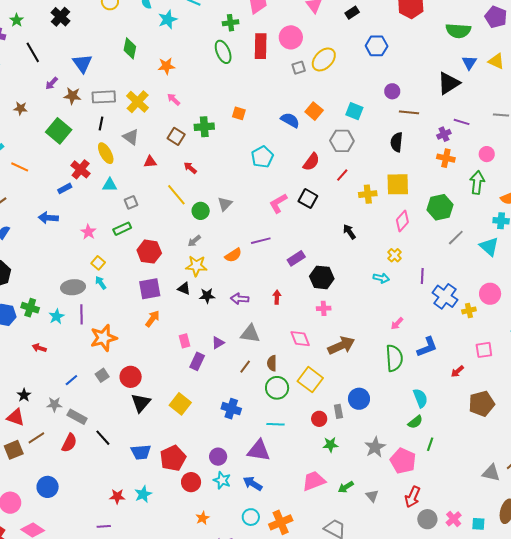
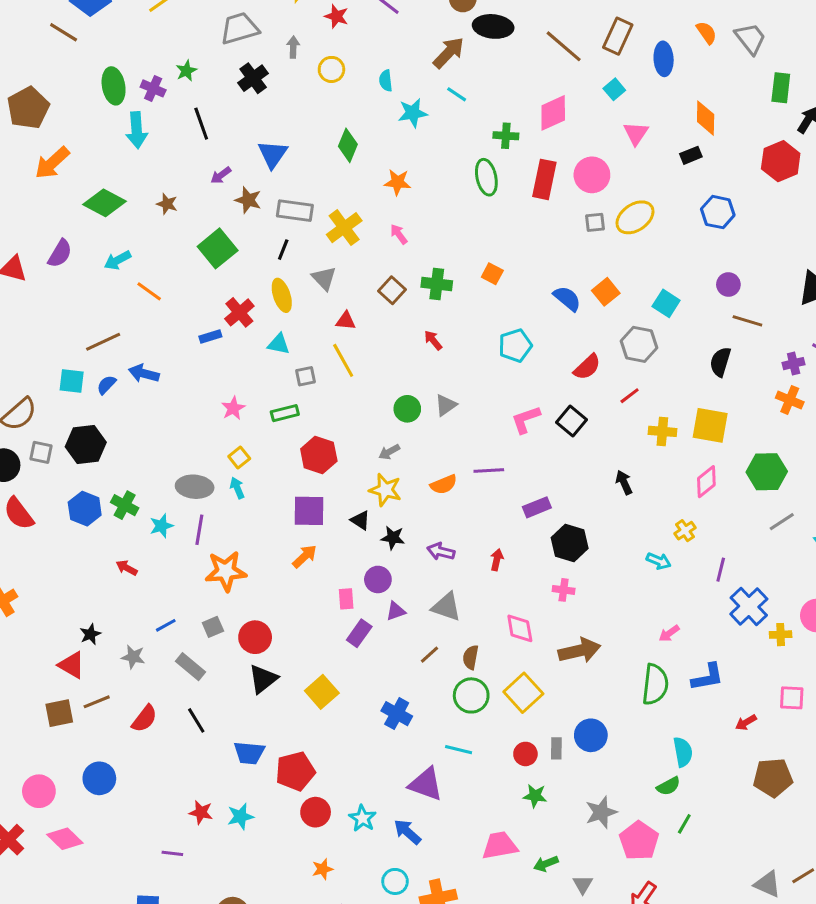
red arrow: (190, 168) -> (433, 340), moved
yellow line: (176, 195) -> (343, 360), moved
blue arrow: (48, 218) -> (144, 373), moved
gray rectangle: (77, 417) -> (191, 667), moved
purple circle: (218, 457) -> (378, 579), moved

